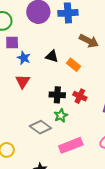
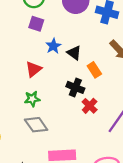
blue star: (24, 58) -> (53, 46), moved
black cross: (57, 95) -> (75, 87), moved
green star: (61, 116) -> (32, 99), moved

